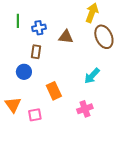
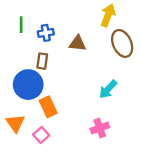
blue circle: (24, 72) -> (28, 85), size x1.6
orange rectangle: (54, 91) -> (48, 107), moved
pink square: (35, 115) -> (41, 135), turned -32

